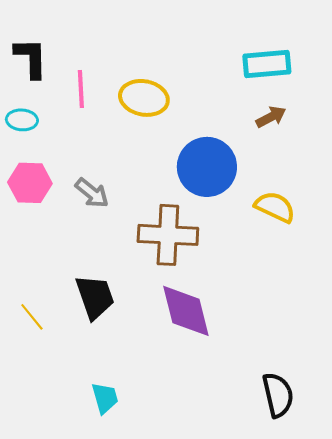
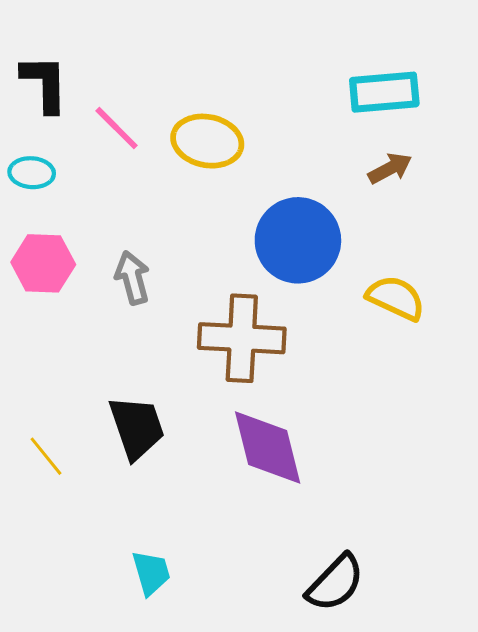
pink line: (81, 89) -> (117, 128), turned -42
gray arrow: (92, 193) -> (132, 278), turned -144
black semicircle: (278, 395) -> (335, 583), moved, turned 57

